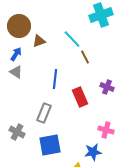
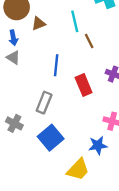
cyan line: (72, 39) -> (75, 21), turned 30
blue arrow: (16, 54) -> (13, 38), turned 136
blue square: (50, 145) -> (51, 138), turned -30

